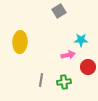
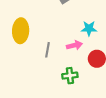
gray line: (41, 80) -> (48, 50), moved

